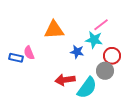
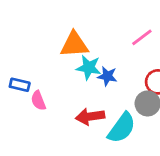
cyan star: (94, 40) -> (89, 68), moved
pink semicircle: (29, 53) -> (38, 101), moved

